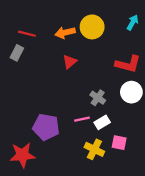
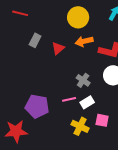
orange arrow: (65, 33) -> (84, 41), moved
red line: (27, 34) -> (20, 13), moved
gray rectangle: (17, 53) -> (35, 40), moved

